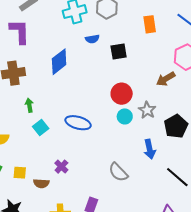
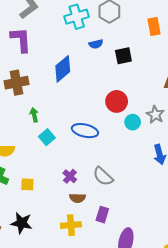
red circle: (122, 94) -> (117, 101), moved
gray semicircle: (118, 172) -> (103, 176), moved
brown semicircle: (41, 183) -> (77, 198), moved

